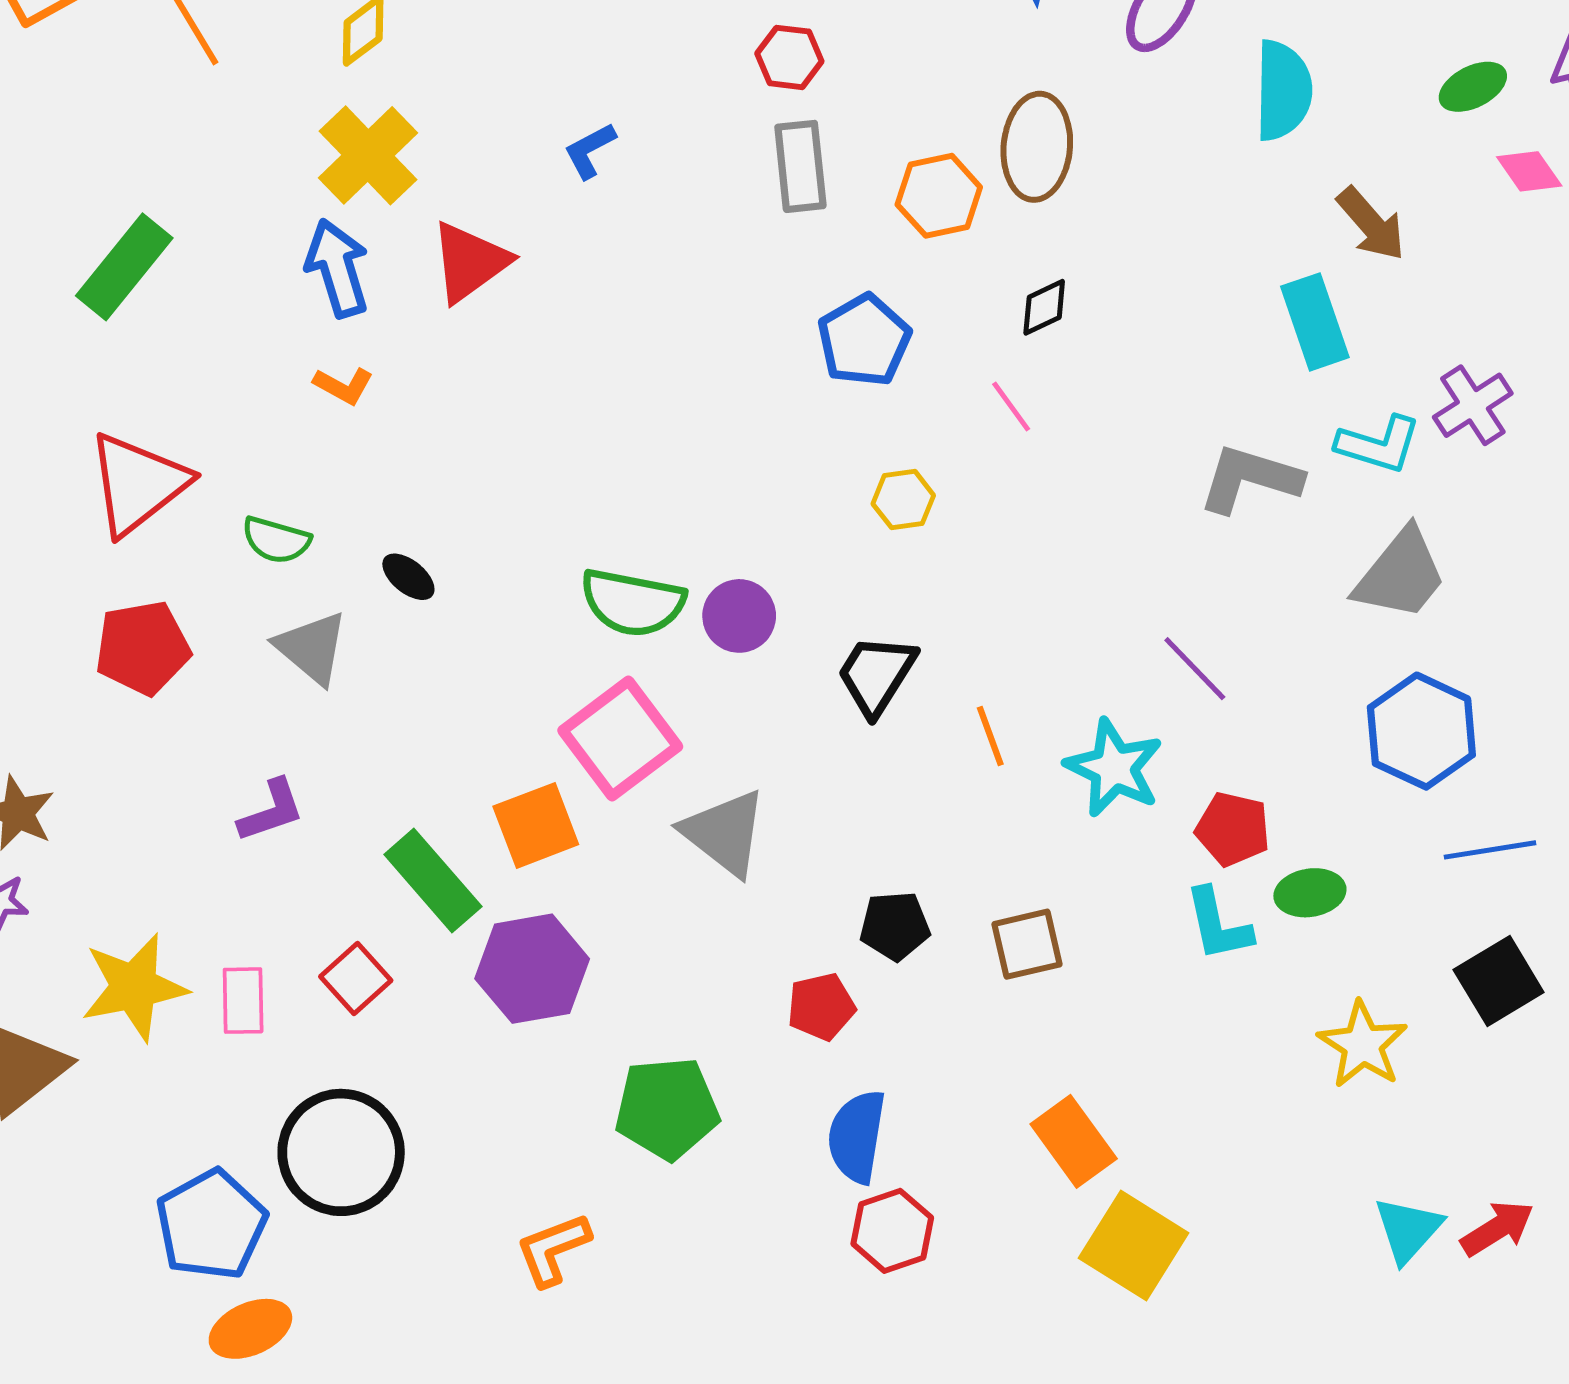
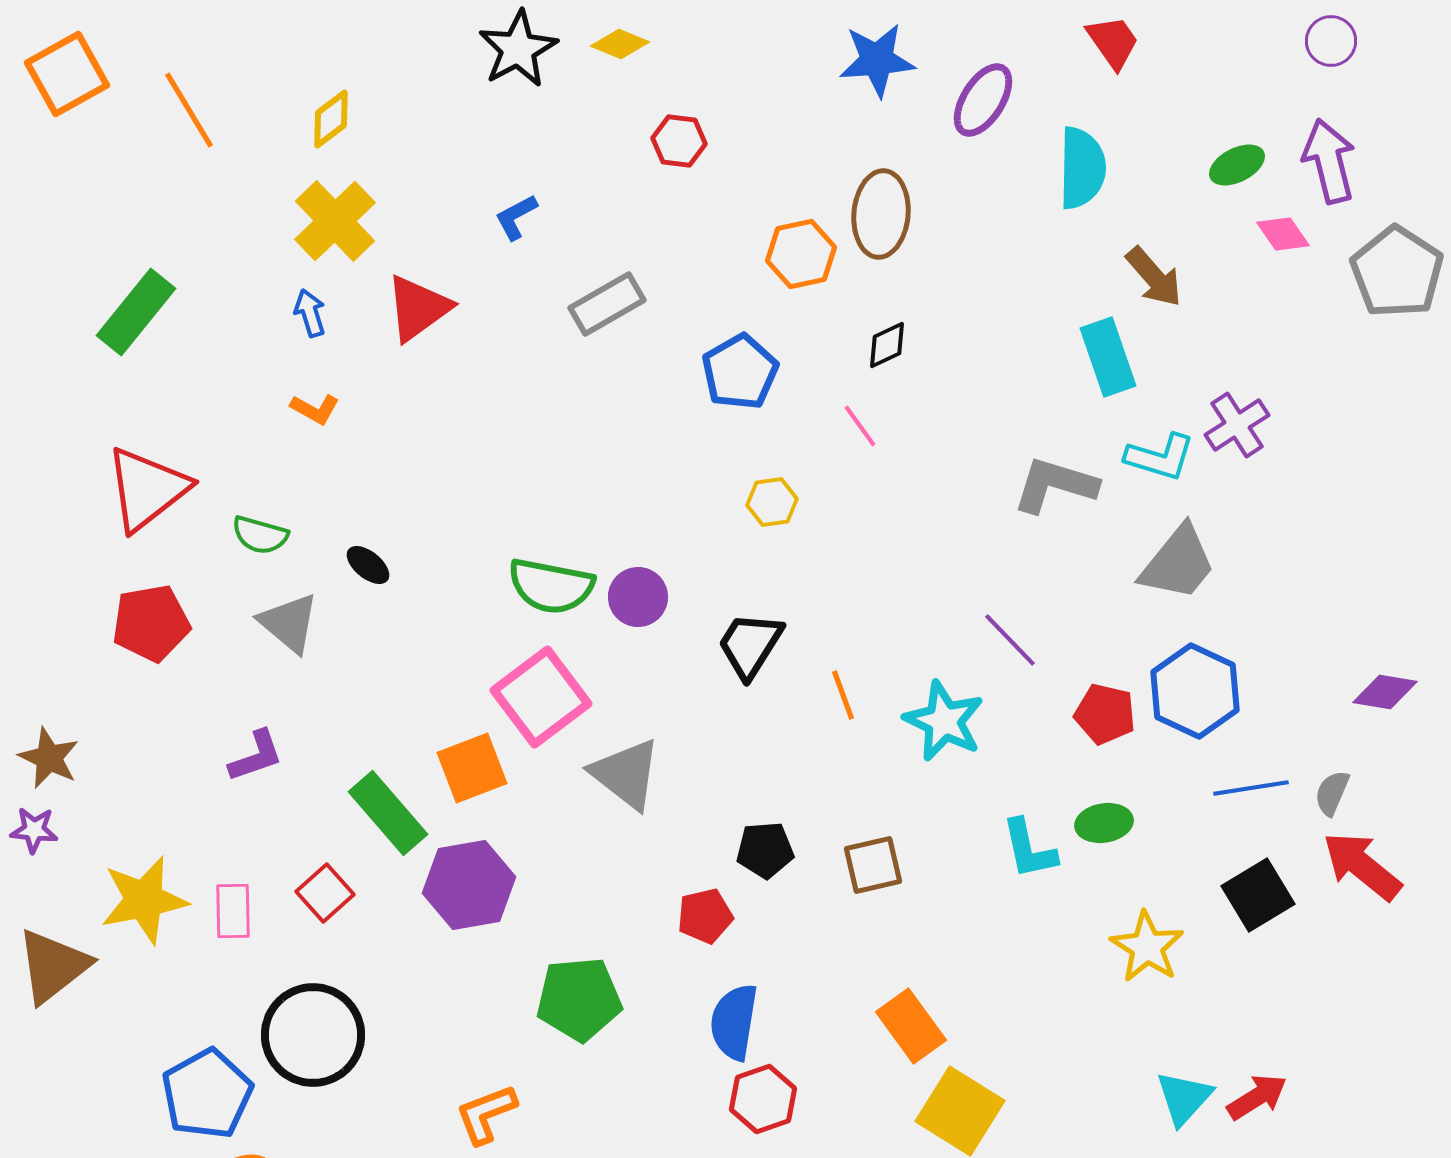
gray rectangle: (800, 166) -> (607, 304), moved, turned 66
blue arrow: (337, 268) -> (310, 313), size x0.6
red pentagon: (1233, 829) -> (1105, 714), moved

